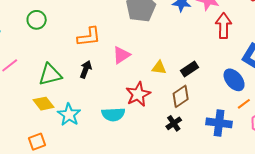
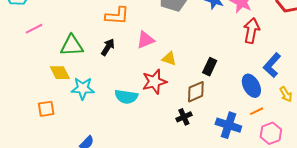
yellow triangle: (159, 68) -> (169, 59), moved
black rectangle: (189, 69) -> (210, 67), turned -42
cyan star: (69, 115) -> (83, 88), turned 30

